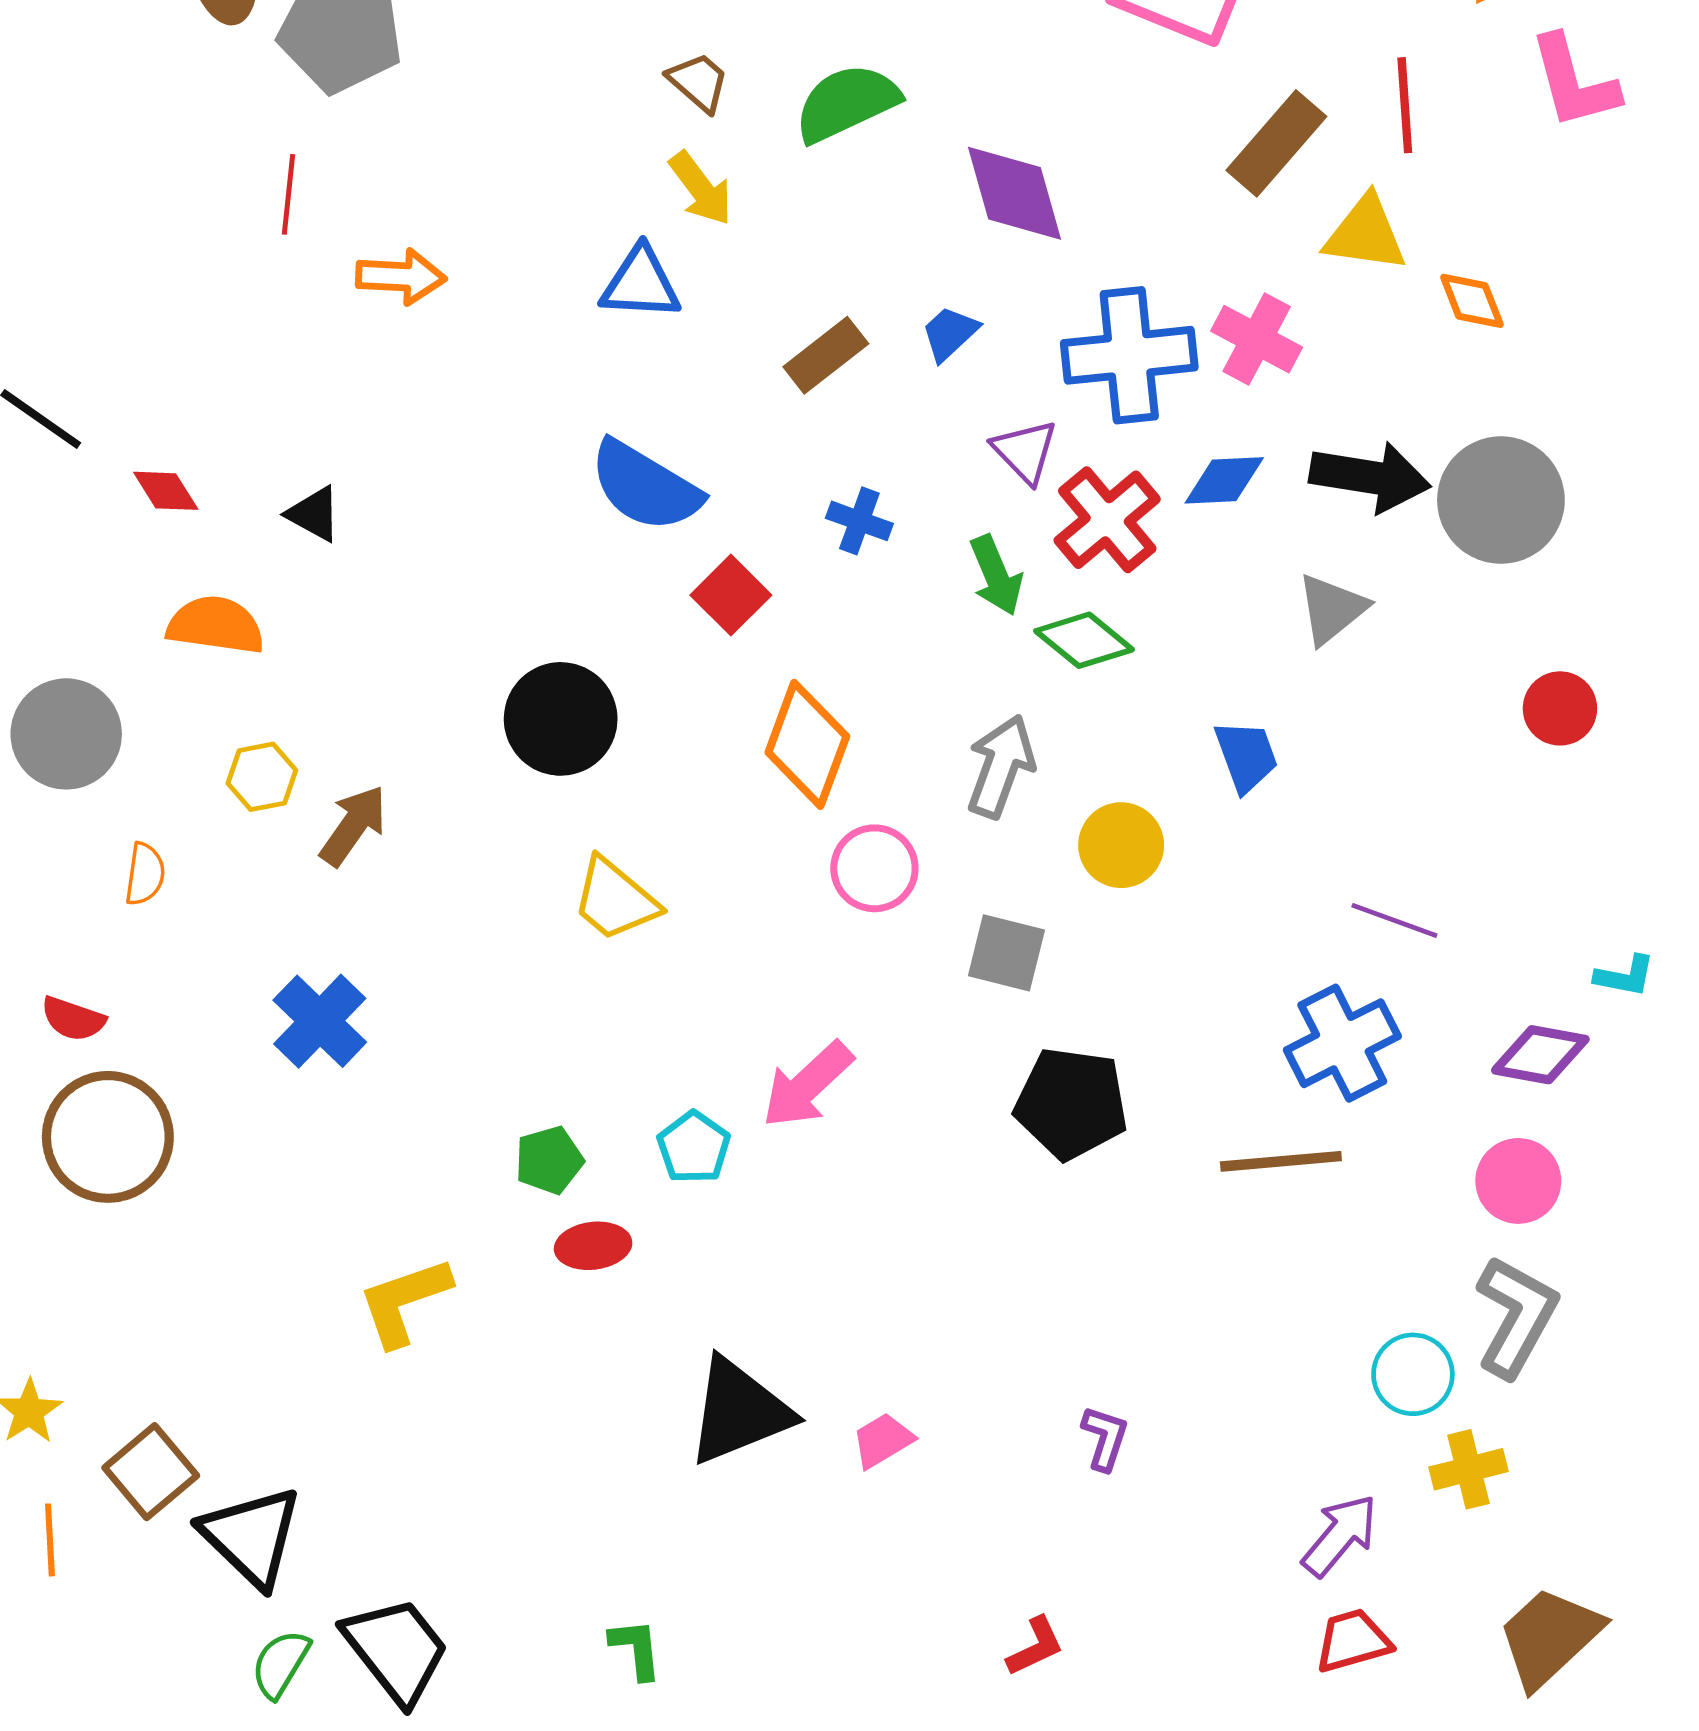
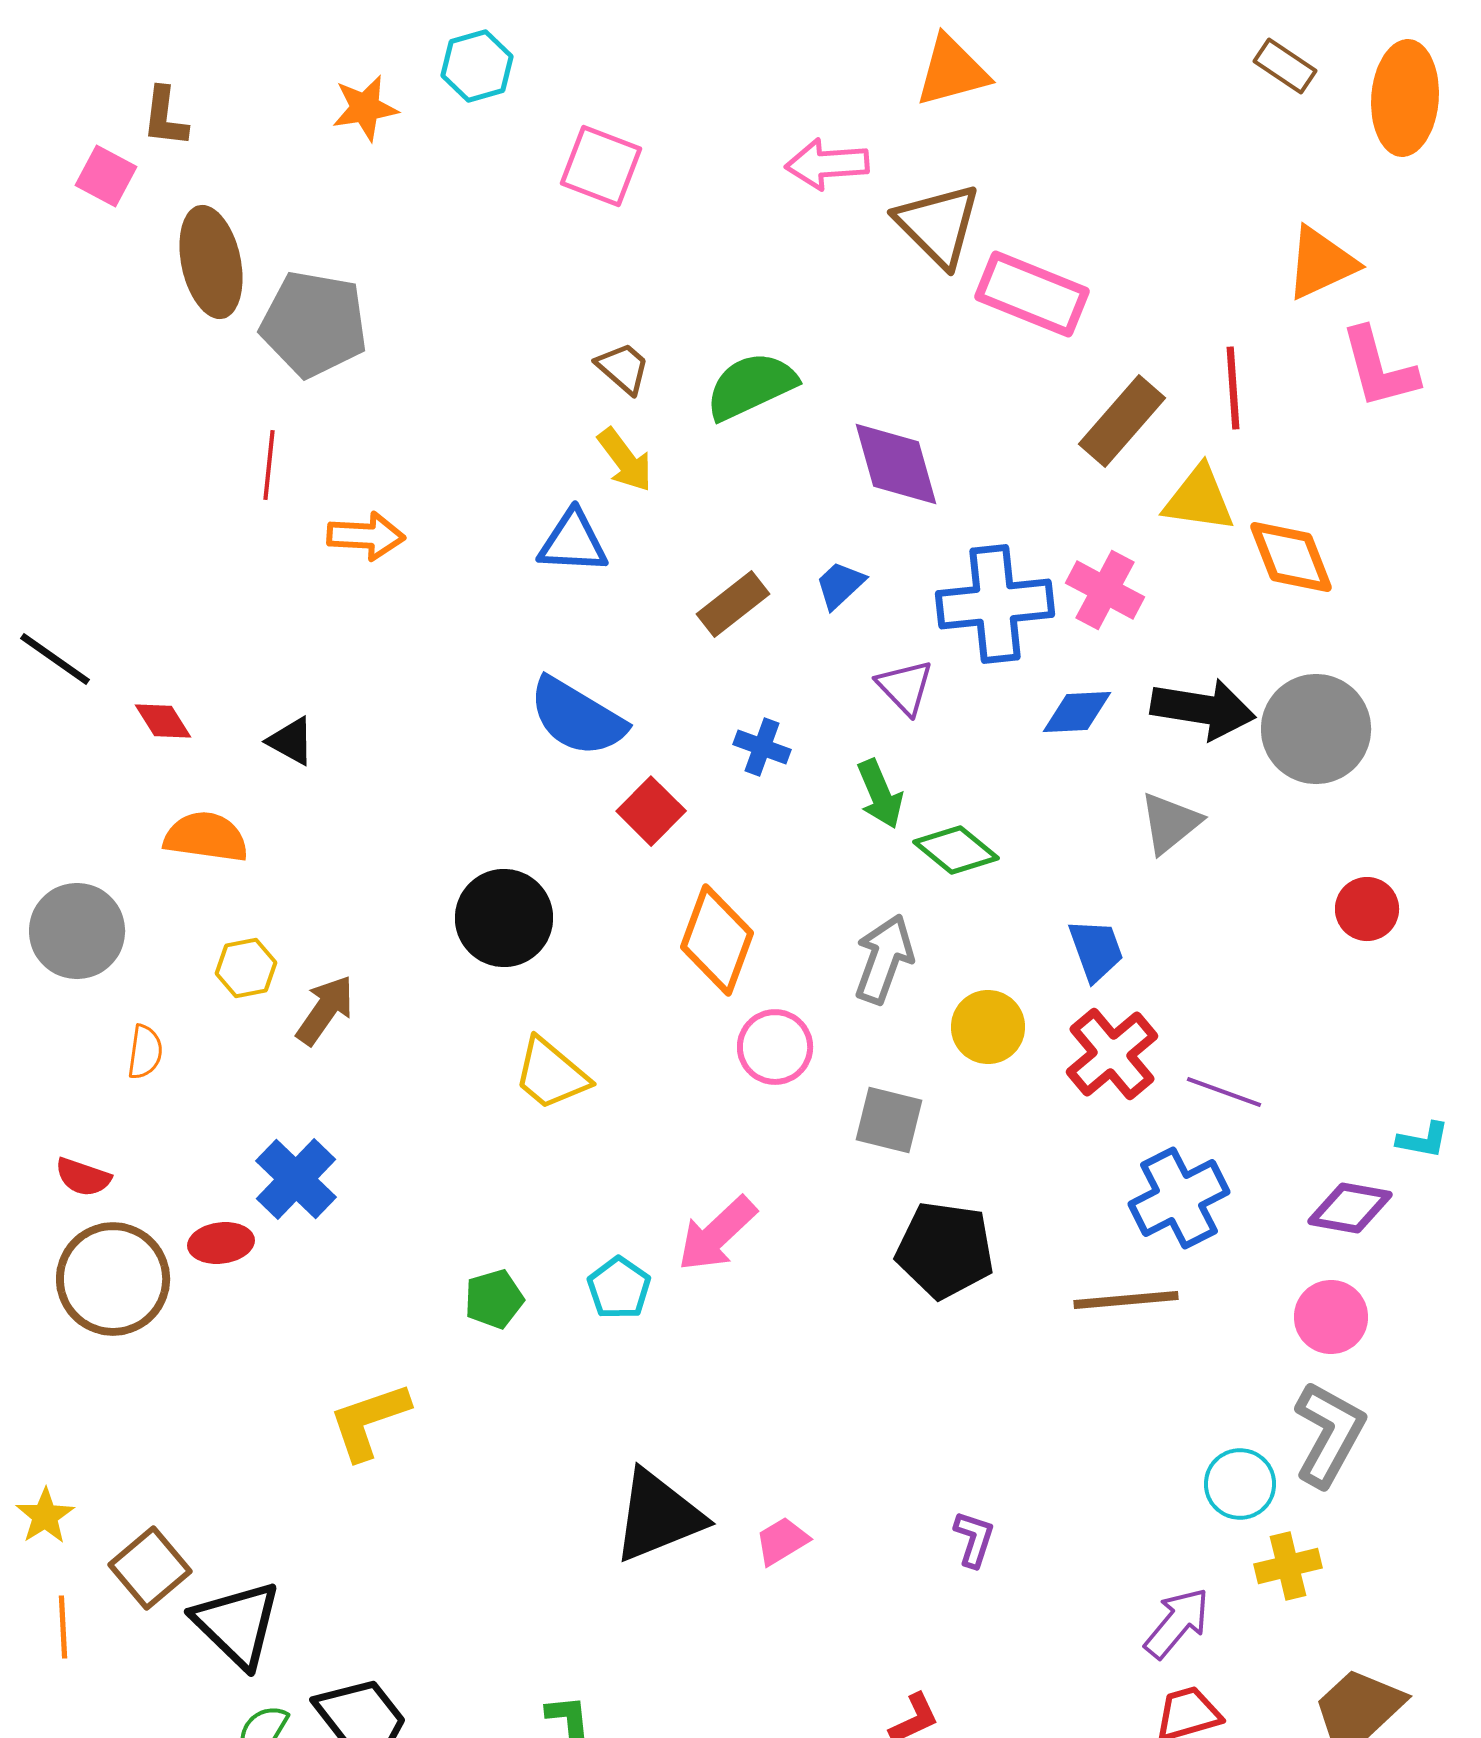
orange diamond: (1472, 301) -> (1291, 557), size x1.5
red cross: (1107, 520) -> (1112, 1054), moved
red ellipse: (593, 1246) -> (221, 1243), moved

